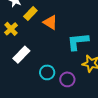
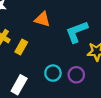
yellow rectangle: (30, 13) -> (21, 47), moved
white rectangle: (21, 55) -> (19, 85), moved

